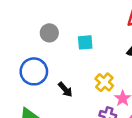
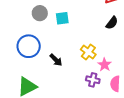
cyan square: (85, 42) -> (62, 18), moved

